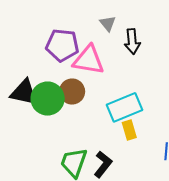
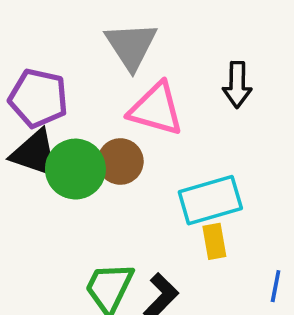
gray triangle: (108, 23) -> (131, 46), moved, size x1.8
purple pentagon: (62, 45) -> (38, 98), moved

